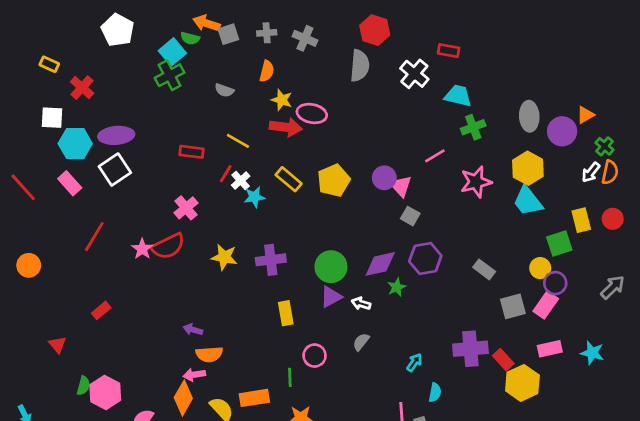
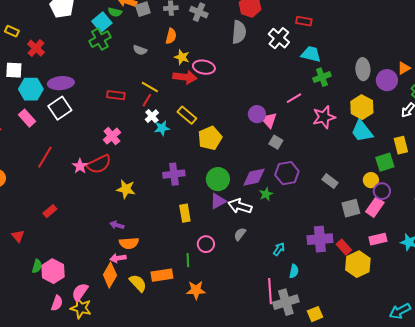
red line: (226, 174) -> (147, 100), moved
yellow pentagon: (334, 181) -> (210, 138), moved
yellow star: (224, 257) -> (126, 189), moved
white arrow: (361, 304) -> (240, 206), size x1.6

